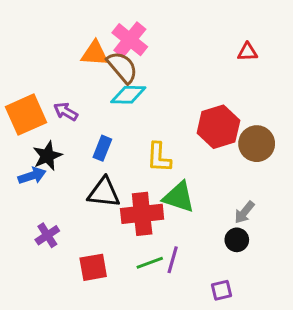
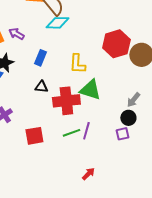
black triangle: (104, 192) -> (41, 87), size x0.6
purple square: (222, 290) -> (122, 134), moved

